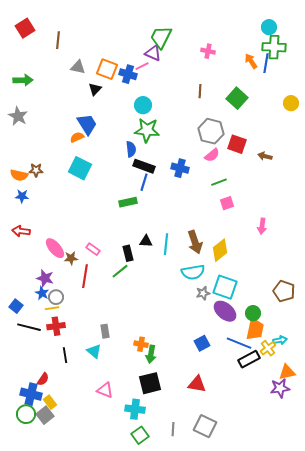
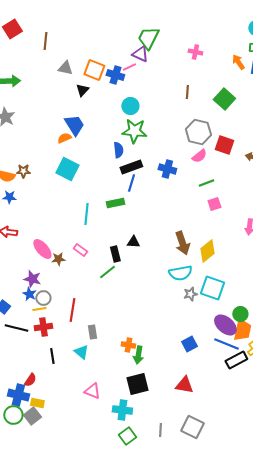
black rectangle: (144, 166) -> (131, 167), turned -40
cyan line: (166, 244) -> (86, 214), moved
red line: (85, 276) -> (72, 310), moved
purple ellipse: (225, 311) -> (225, 325), moved
yellow rectangle: (50, 402) -> (37, 403), turned -40

